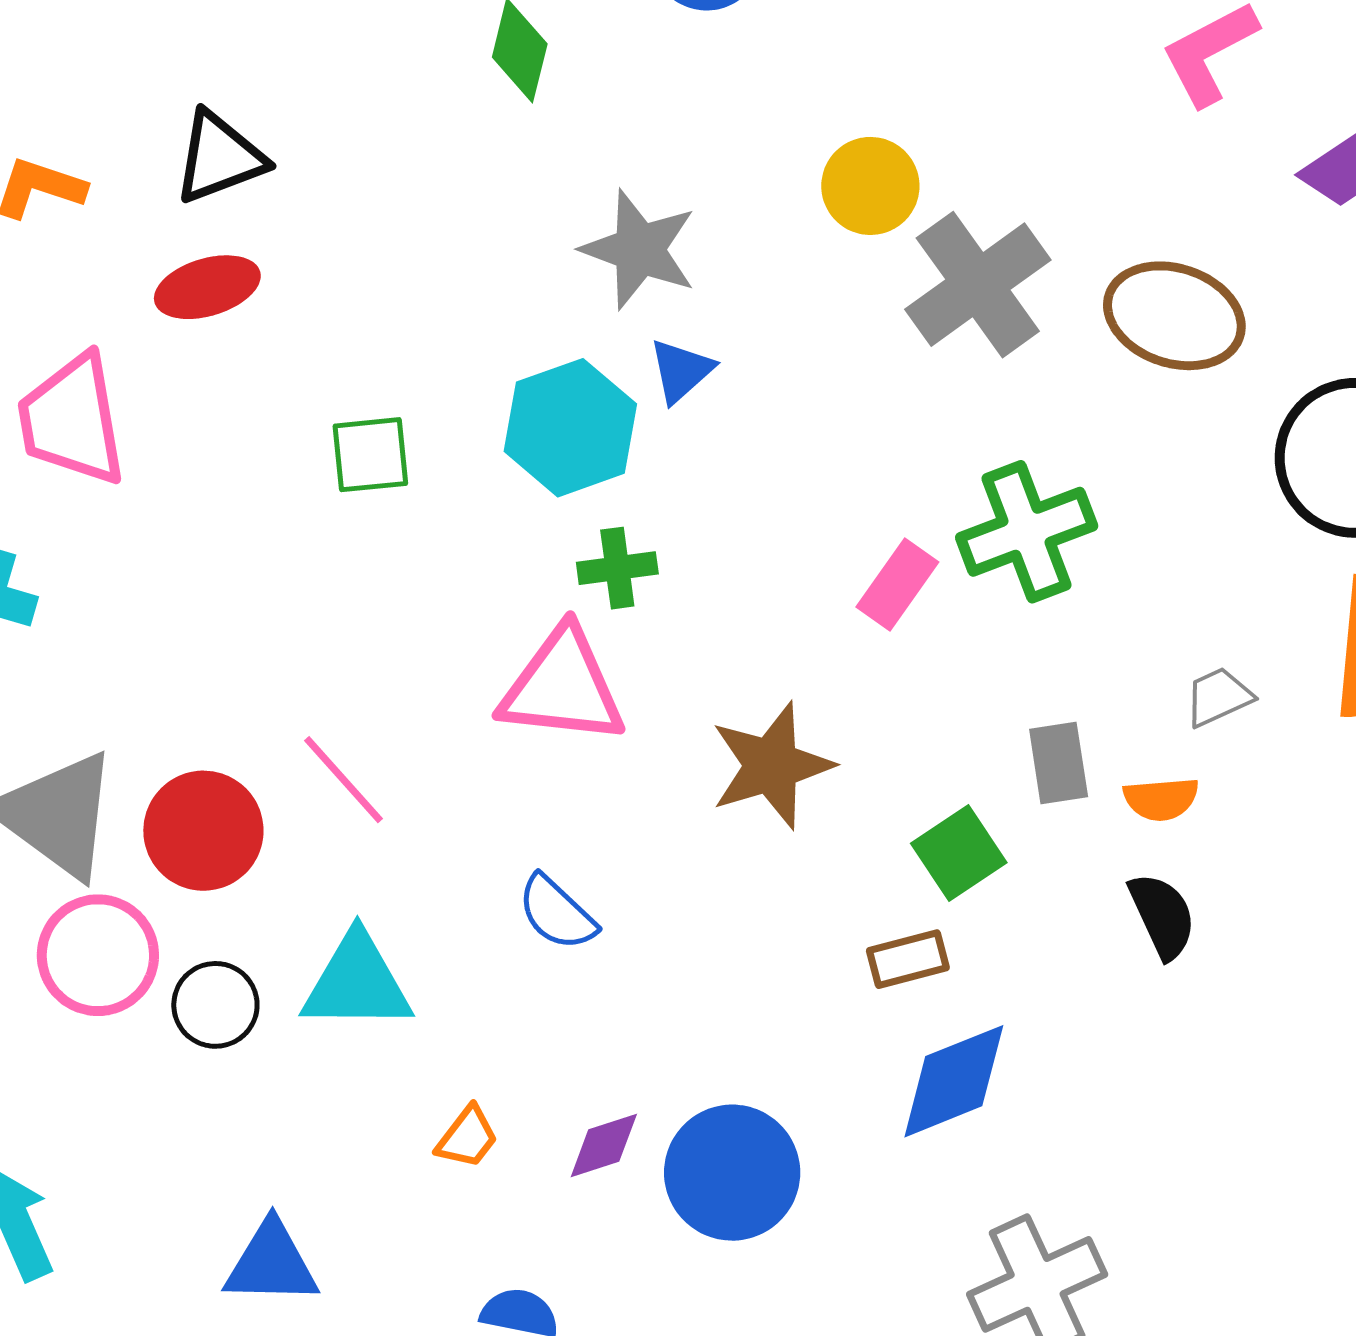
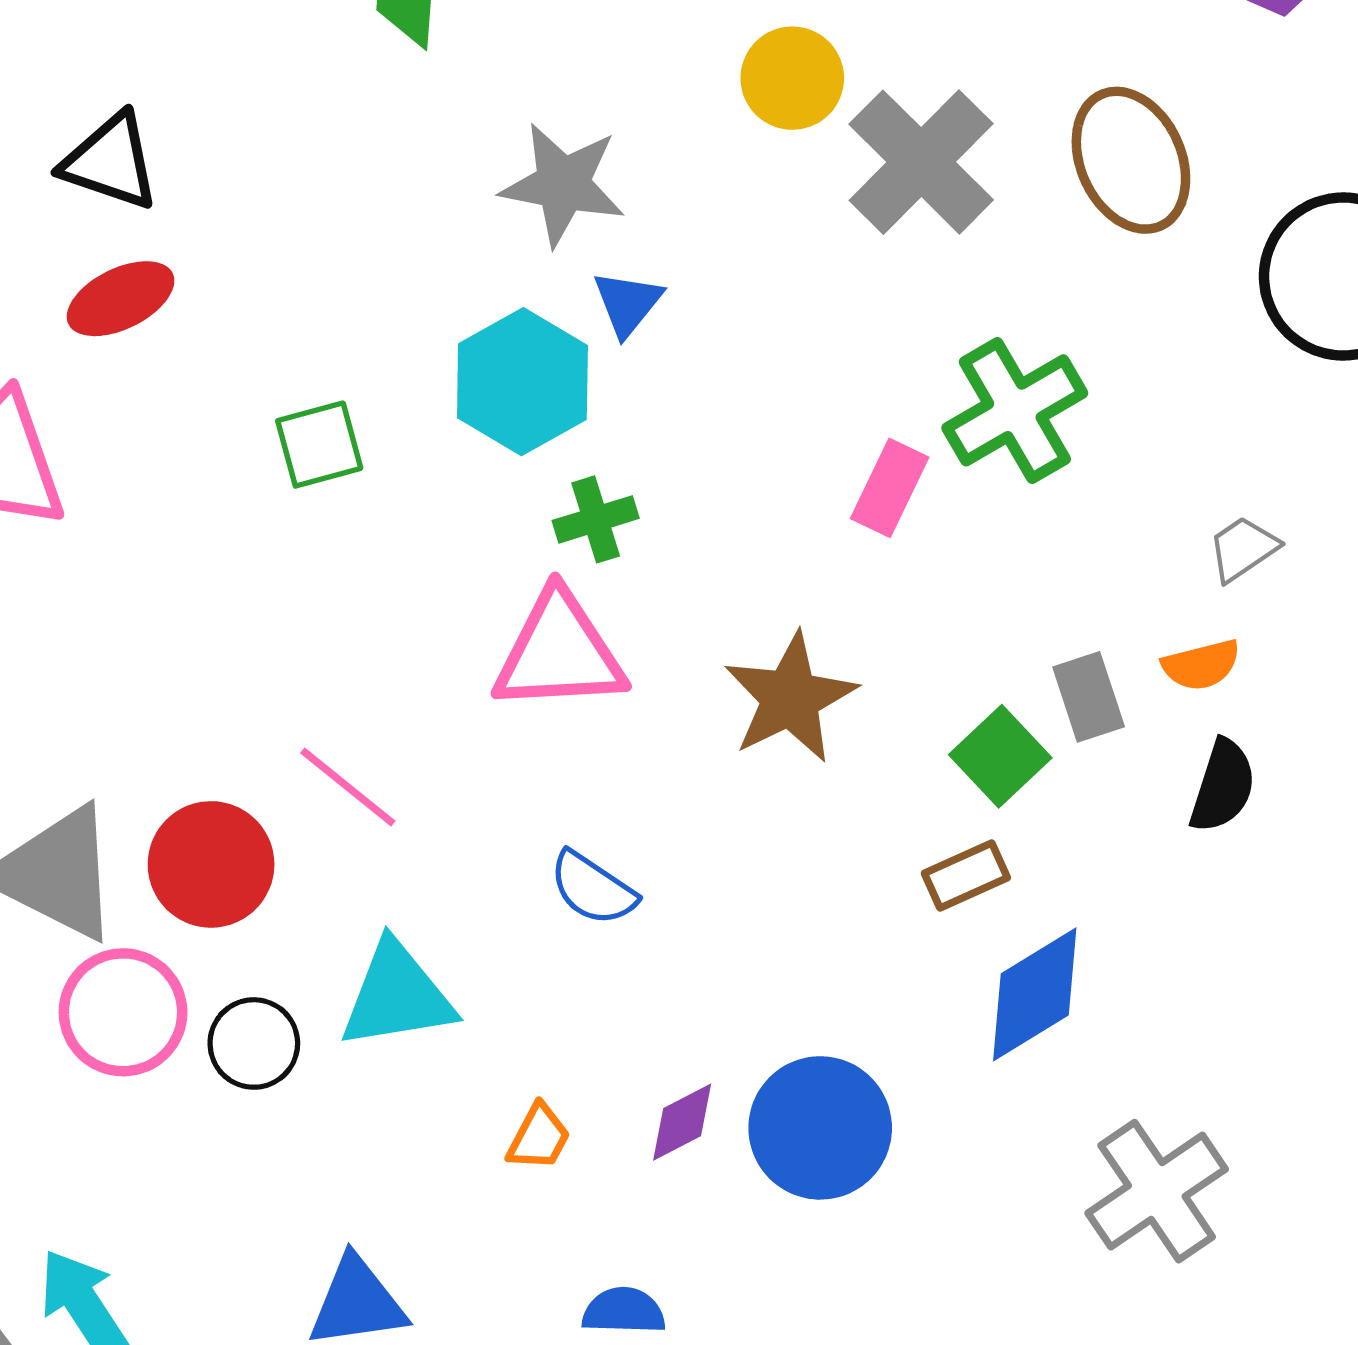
black triangle: (219, 157) -> (111, 162), turned 49
brown ellipse: (1174, 316) -> (1131, 160), turned 57
gray rectangle: (1059, 763) -> (1089, 697), moved
black semicircle: (1162, 916) -> (1223, 786), turned 52

